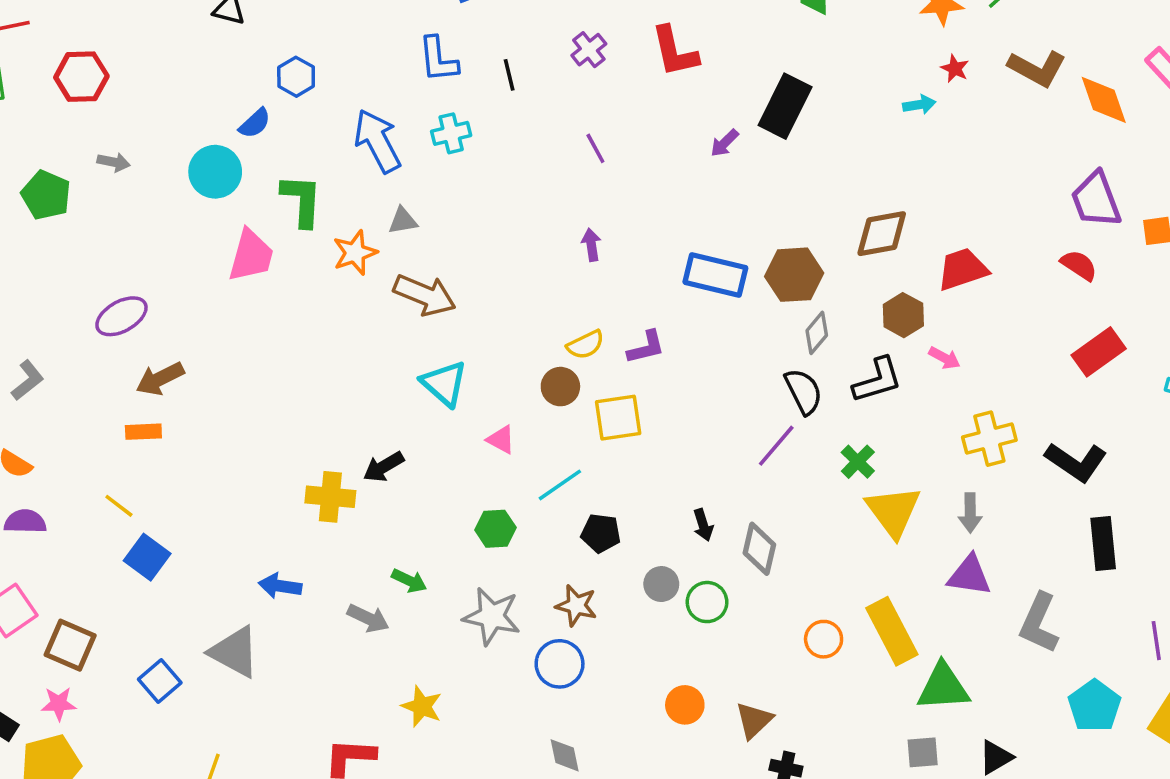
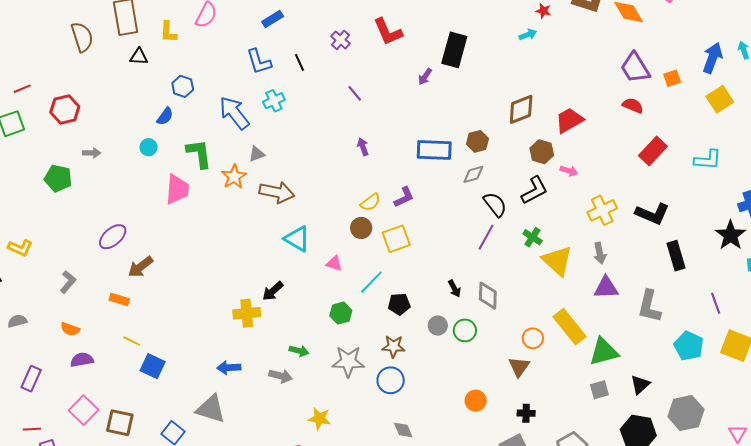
cyan circle: (215, 172) -> (149, 147), size x0.6
brown hexagon: (794, 275) -> (477, 141), size x0.7
gray diamond: (817, 333) -> (473, 174), moved, turned 45
orange rectangle: (143, 432) -> (119, 299), moved, turned 30
orange circle: (685, 705) -> (476, 401), moved
brown triangle: (754, 720) -> (519, 367), moved

